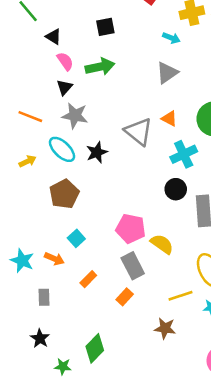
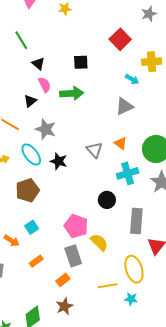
black triangle: (64, 87) -> (30, 101), moved
gray triangle: (139, 132) -> (94, 150), size x0.7
black star: (97, 152) -> (59, 161), turned 30
black circle: (176, 189) -> (107, 200), moved
brown star: (165, 328) -> (64, 306), moved, turned 30

